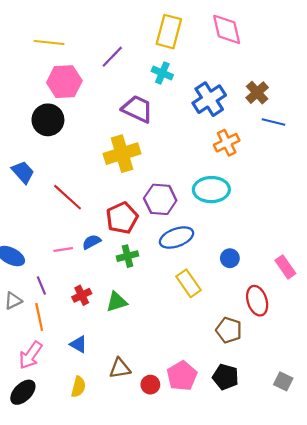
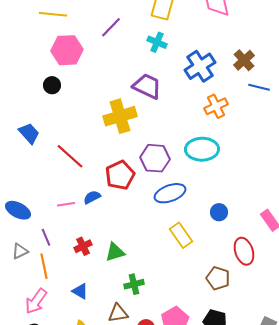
purple trapezoid: (137, 109) -> (147, 86), moved
black circle: (48, 120) -> (52, 85), size x0.6
green cross: (127, 256) -> (134, 284), moved

